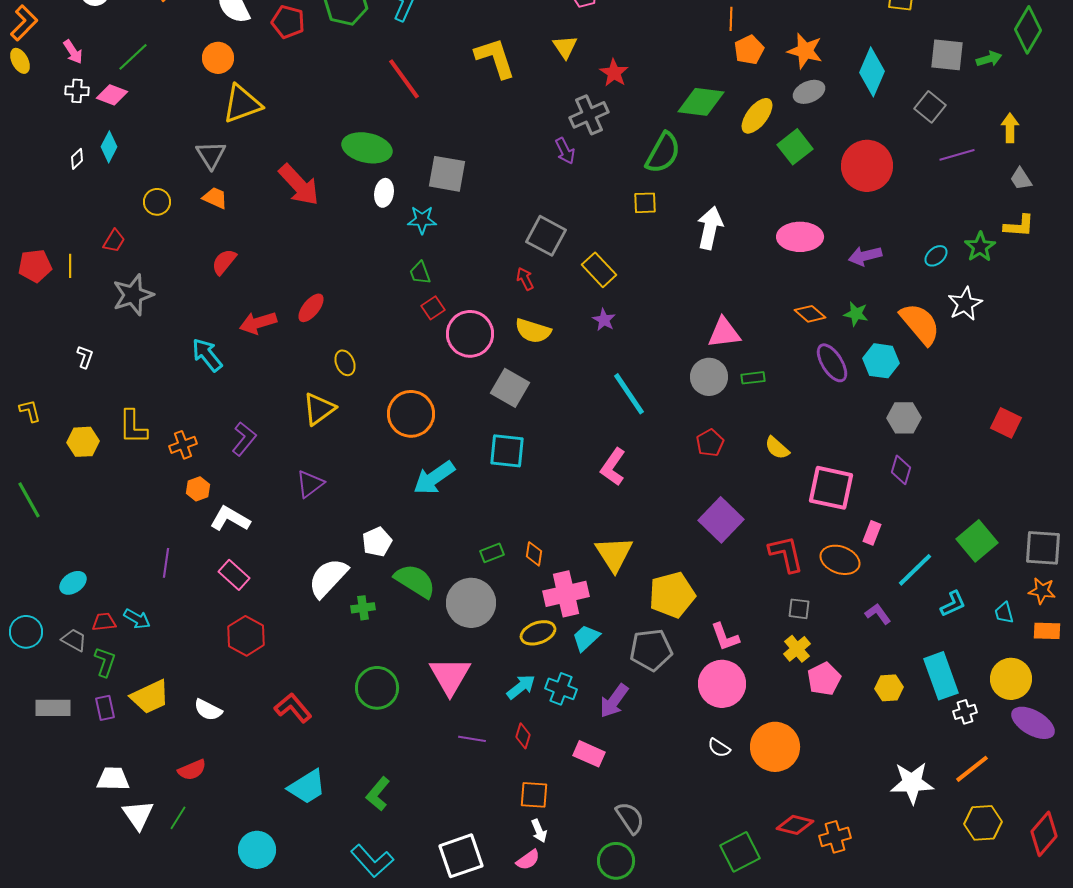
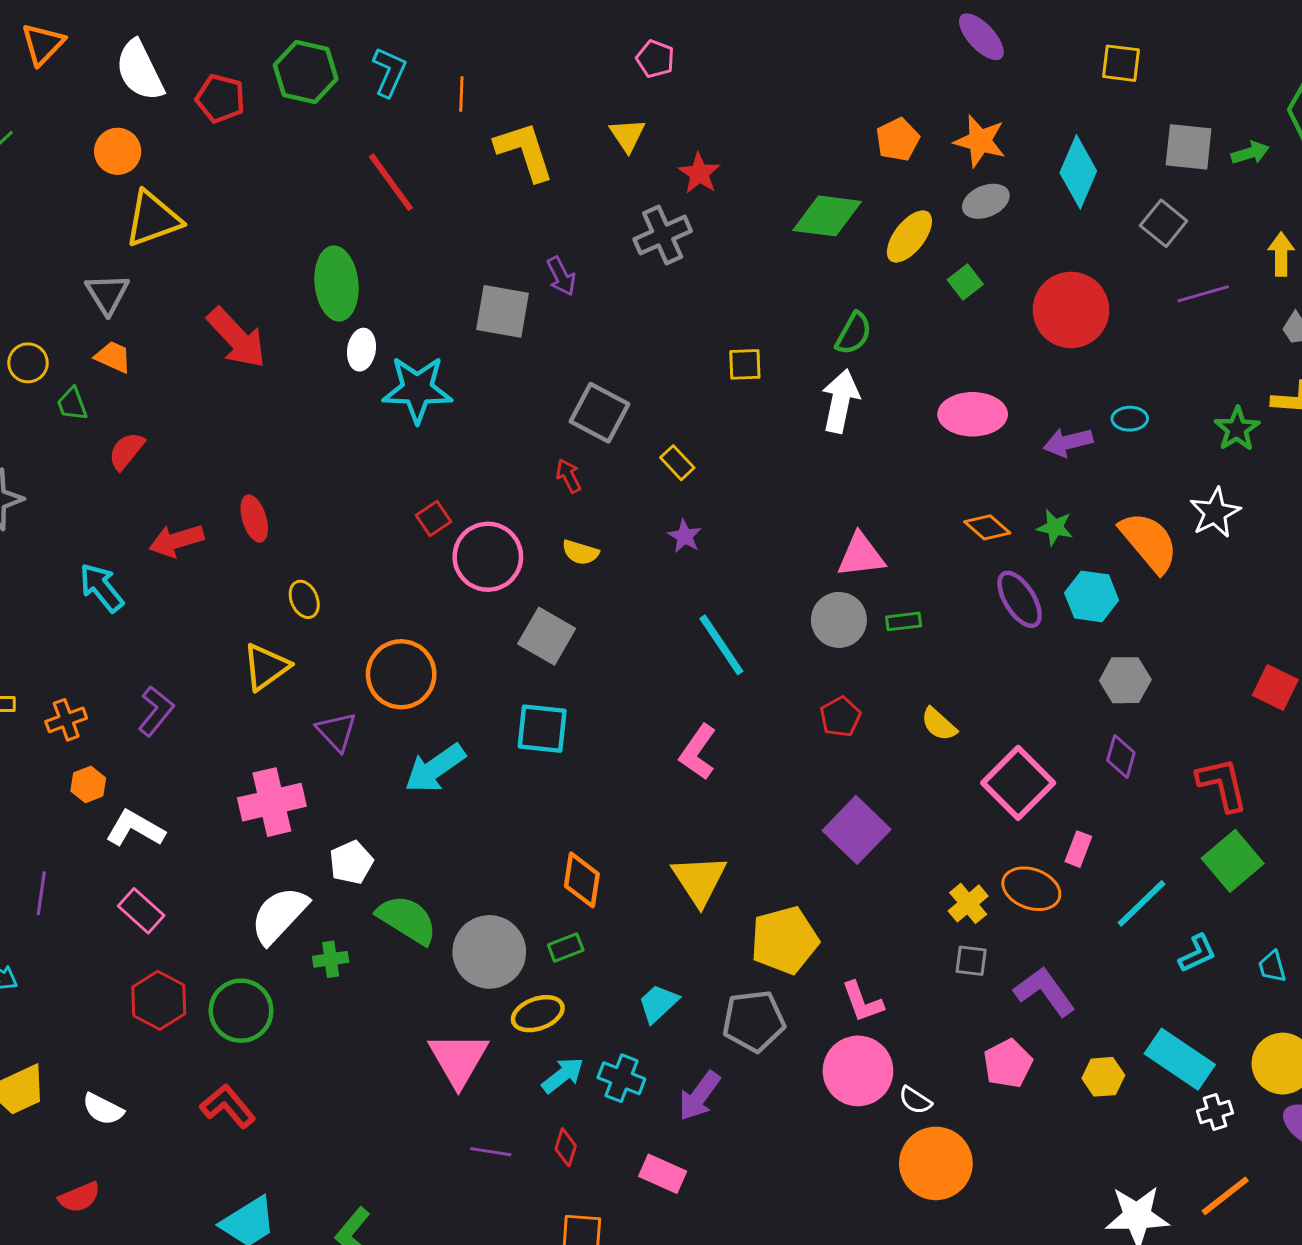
orange line: (731, 19) -> (461, 94), moved
green square: (795, 147) -> (965, 282), size x0.7
green ellipse: (367, 148) -> (337, 284), turned 72
purple arrow: (565, 151) -> (561, 276), moved
green semicircle: (663, 153) -> (854, 333), moved, size x0.7
gray square: (447, 174) -> (502, 311), moved
cyan star: (422, 220) -> (417, 389), size x1.6
cyan ellipse: (936, 256) -> (1130, 419), moved, turned 40
yellow rectangle: (599, 270) -> (677, 463), size x0.7
green trapezoid: (420, 273) -> (72, 404), moved
red ellipse: (311, 308) -> (254, 519), turned -56
yellow semicircle: (533, 331) -> (580, 552), size x0.7
purple triangle: (310, 484) -> (337, 732), moved, turned -36
pink square: (831, 488) -> (1018, 783), turned 33
green rectangle: (492, 553) -> (566, 948), moved
orange diamond: (534, 554) -> (582, 880), size x1.5
red L-shape: (786, 554) -> (1222, 784), moved
pink cross: (566, 594) -> (272, 802), moved
purple L-shape: (878, 614) -> (1045, 992), moved, size x1.6
yellow ellipse: (538, 633) -> (538, 1014), moved
yellow cross: (797, 649) -> (968, 903), moved
cyan rectangle: (941, 676) -> (1180, 1059), turned -36
green circle: (377, 688) -> (241, 1011), moved
white semicircle: (719, 748) -> (915, 1100), moved

